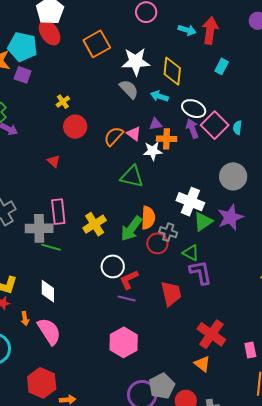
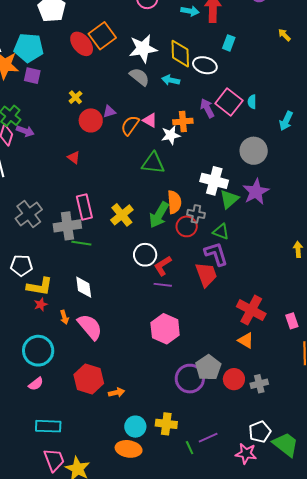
red ellipse: (49, 33) -> (82, 44), moved
white ellipse: (194, 109) -> (205, 65), moved
purple triangle: (156, 124) -> (109, 111), moved
purple L-shape: (201, 272) -> (216, 254), moved

